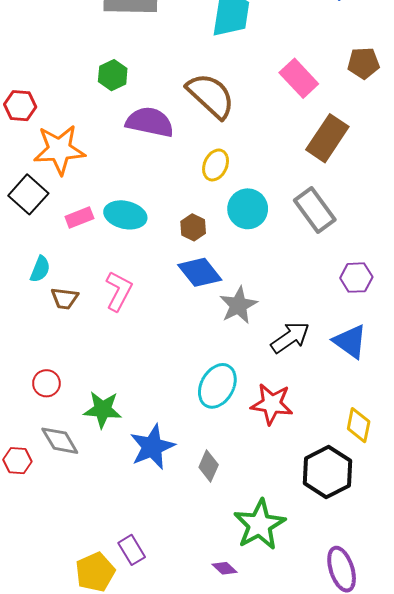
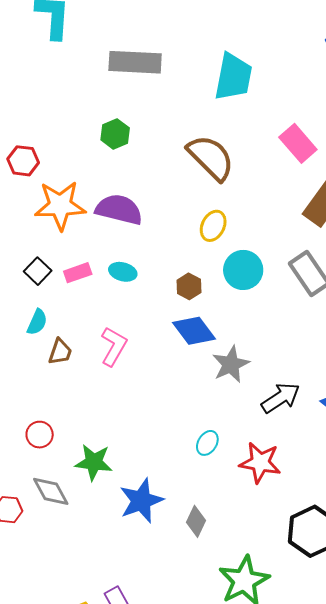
purple semicircle: (150, 122) -> (119, 209), moved
black square: (28, 194) -> (38, 271), moved, size x0.7
cyan ellipse: (125, 215) -> (123, 272), size x0.7
brown trapezoid: (65, 298) -> (60, 352), turned -80
cyan ellipse: (217, 386) -> (207, 443), size x0.6

